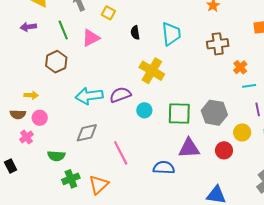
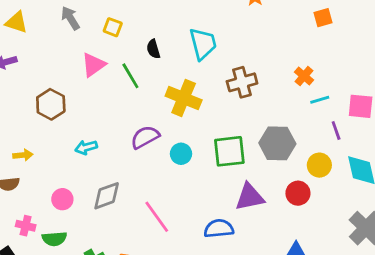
green line: (63, 30) -> (130, 76), moved
brown cross: (218, 44) -> (242, 82), moved
cyan arrow: (89, 96) -> (86, 147), moved, size x0.6
pink circle: (40, 118) -> (62, 199), moved
pink cross: (26, 137) -> (26, 226), moved, turned -32
green semicircle: (56, 156) -> (54, 239), moved

